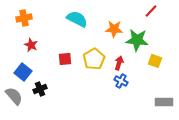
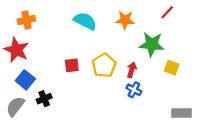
orange star: (114, 29) -> (125, 20), moved
red star: (31, 45) -> (16, 50), moved, size x1.6
gray semicircle: (14, 96) -> (15, 106), turned -102

